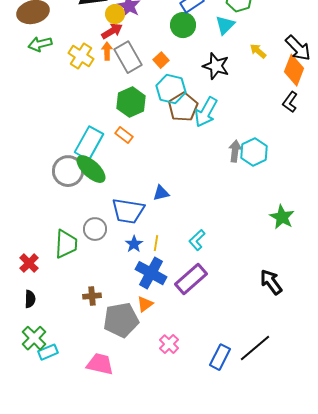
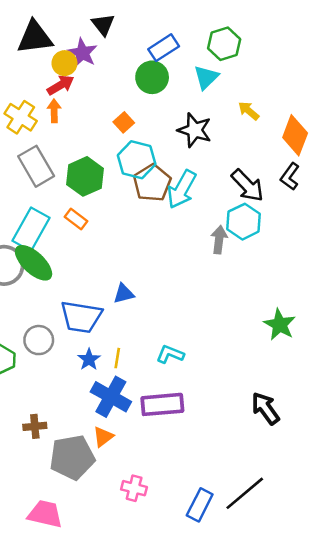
black arrow: (298, 48) -> (247, 185), moved
gray rectangle: (128, 57) -> (36, 166), moved
cyan hexagon: (254, 152) -> (244, 222), moved
cyan L-shape: (197, 240) -> (170, 354), turned 65
purple rectangle: (191, 279) -> (162, 404), turned 36
pink cross: (169, 344) -> (134, 488), turned -30

